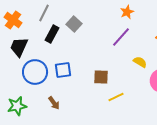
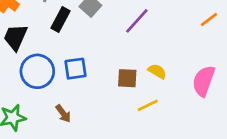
purple line: (121, 37) -> (137, 21), moved
yellow semicircle: (140, 62) -> (157, 71), moved

